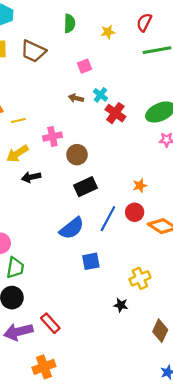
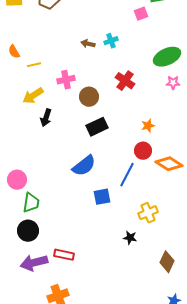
pink square: (84, 66) -> (141, 14), moved
cyan cross: (100, 95) -> (111, 41), turned 32
red cross: (115, 113) -> (125, 81), moved
black arrow: (31, 177) -> (46, 118), turned -60
blue line: (108, 219) -> (127, 175), moved
red rectangle: (50, 323) -> (64, 255), turned -36

